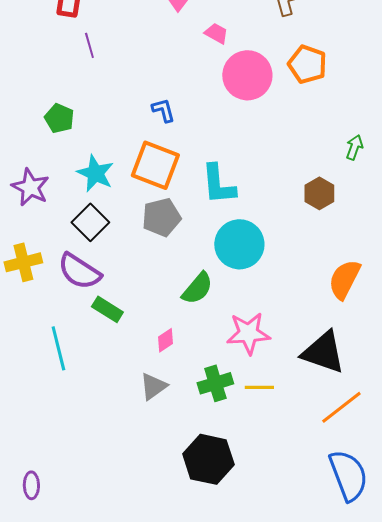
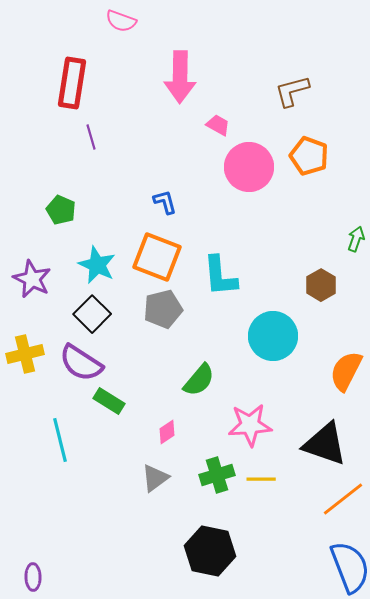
cyan circle: (239, 244) -> (273, 336), moved

